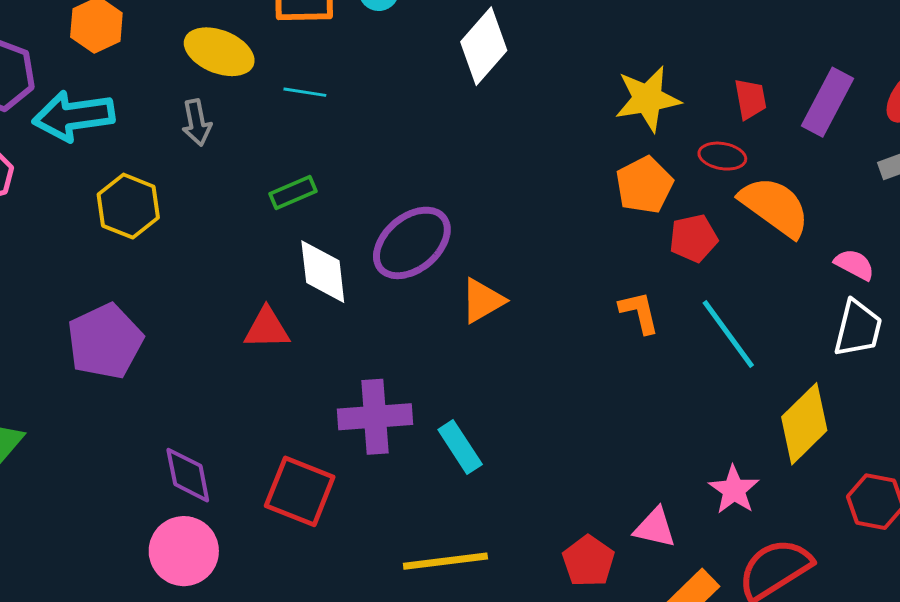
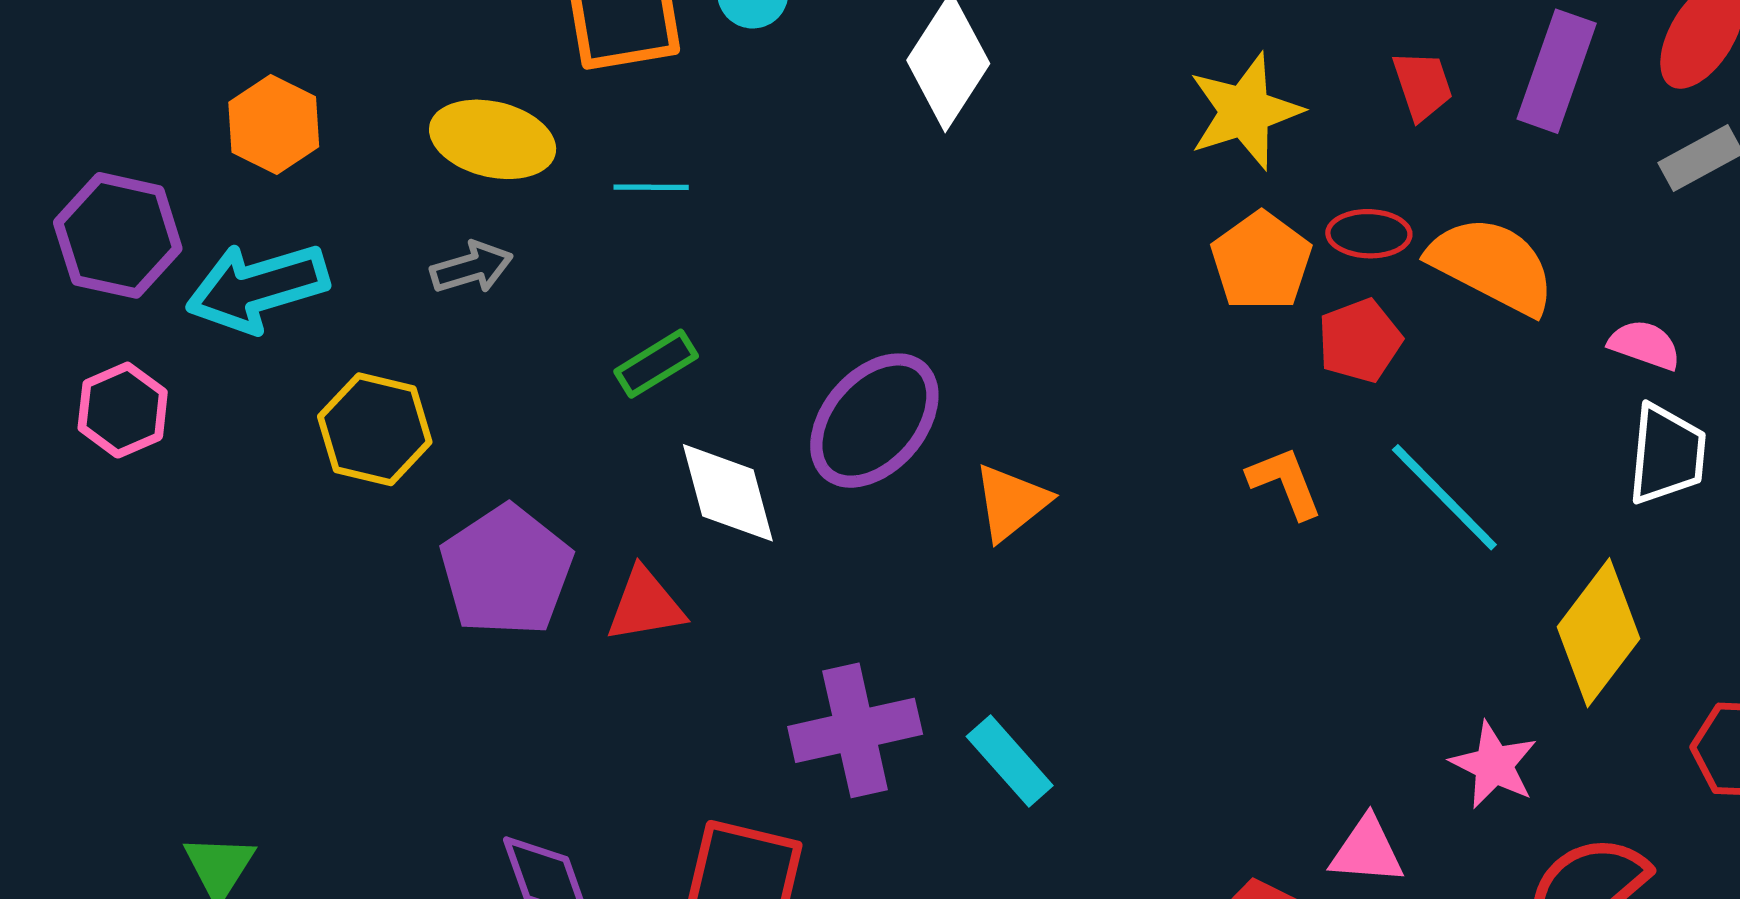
gray arrow: (197, 123) -> (472, 268), turned -87
red ellipse: (722, 156) -> (1369, 234), moved
purple pentagon: (105, 341) -> (506, 571), moved

